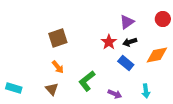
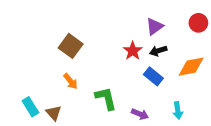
brown square: (58, 38) -> (71, 46), turned -36
green L-shape: (87, 81) -> (106, 98), turned 115
cyan rectangle: (14, 88) -> (30, 107), moved, turned 42
brown triangle: (52, 89) -> (54, 113), moved

